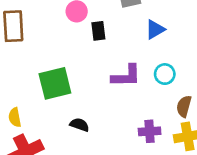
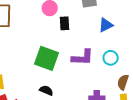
green square: (55, 83) -> (46, 58), moved, turned 30

